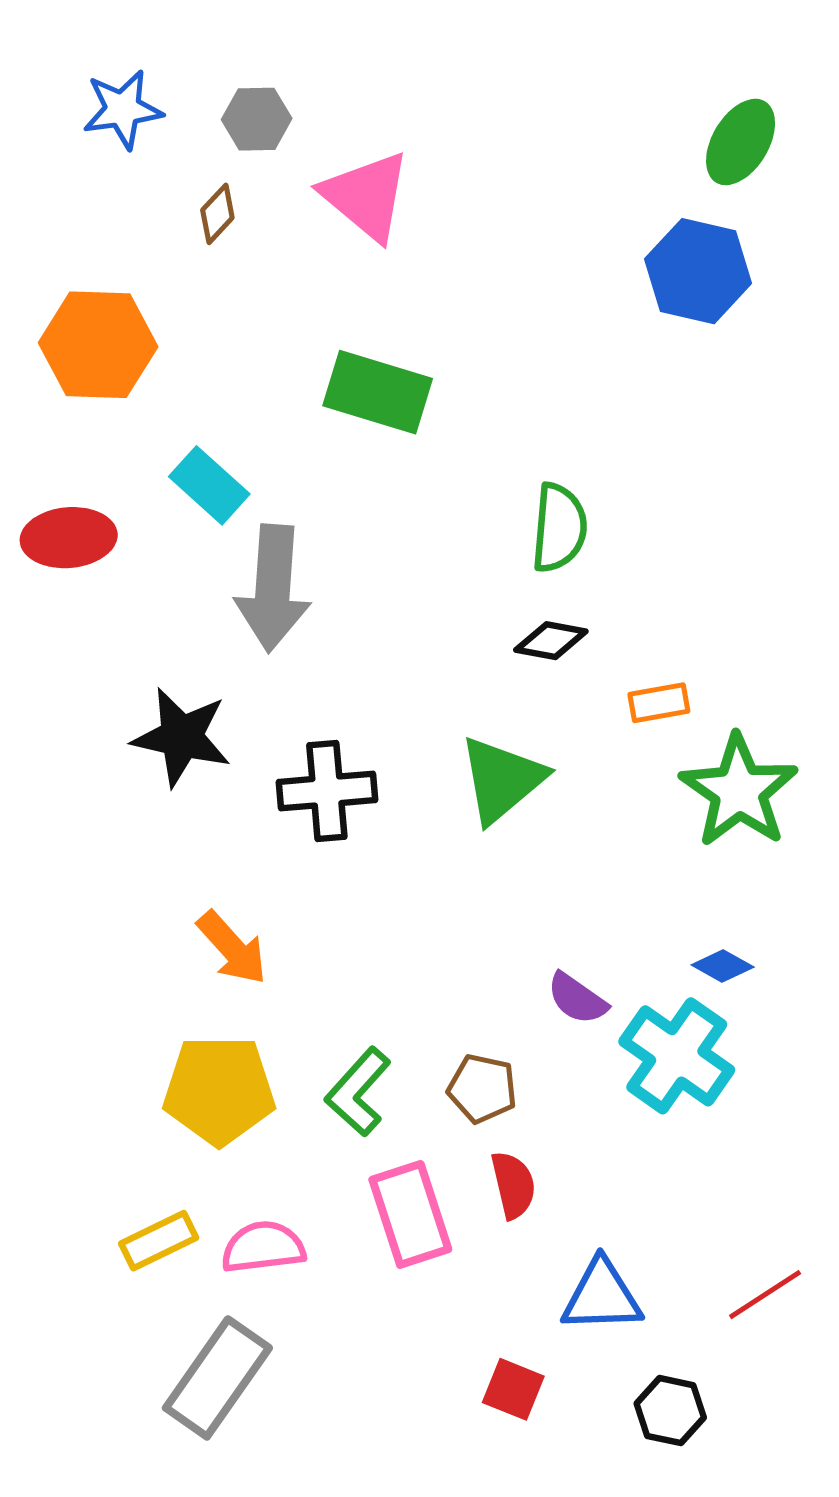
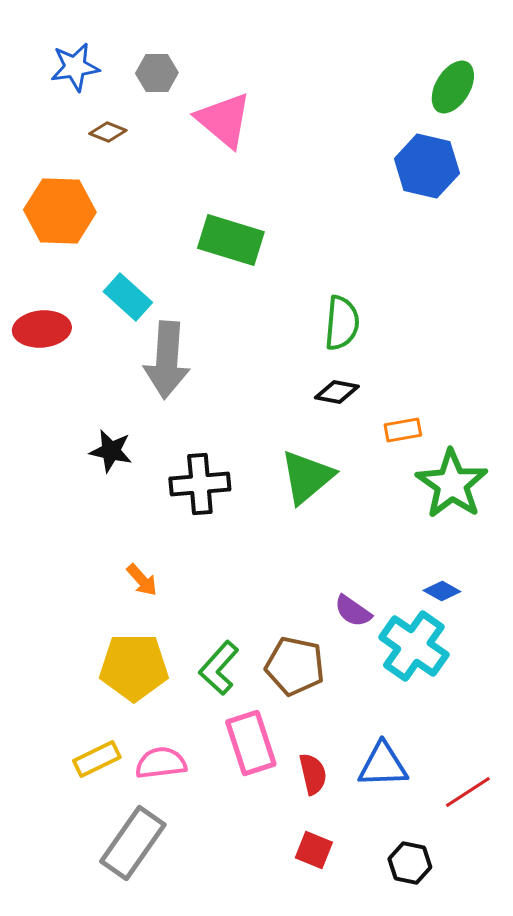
brown diamond: (217, 214) -> (108, 132), moved, turned 69
black star: (181, 737) -> (111, 451), size x0.7
orange arrow: (232, 948) -> (142, 580), size x0.7
brown pentagon: (482, 1089) -> (295, 666), size x1.4
red semicircle: (513, 1185) -> (313, 774), moved
blue triangle: (602, 1296) -> (383, 765), moved

